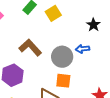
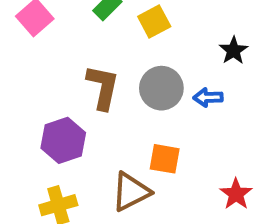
brown L-shape: (30, 47) -> (103, 87), turned 50
gray circle: (62, 57) -> (161, 88), moved

